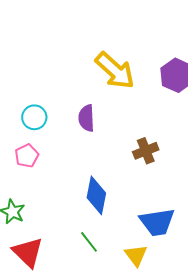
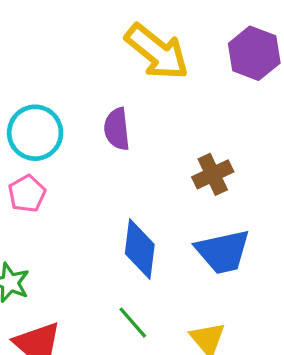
cyan circle: (34, 117) -> (35, 133), size x1.4
blue trapezoid: (157, 222) -> (223, 252), moved

